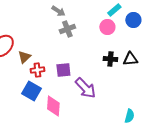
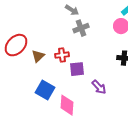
red cross: (37, 70) -> (62, 55), moved
purple arrow: (85, 88) -> (99, 87), size x0.7

